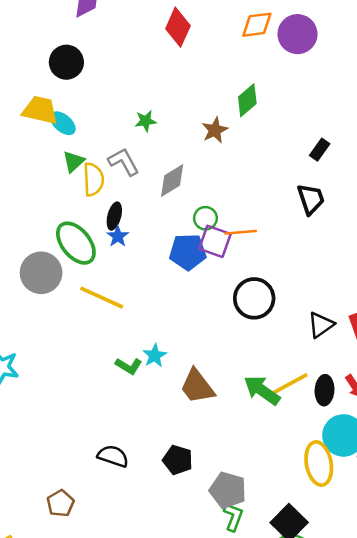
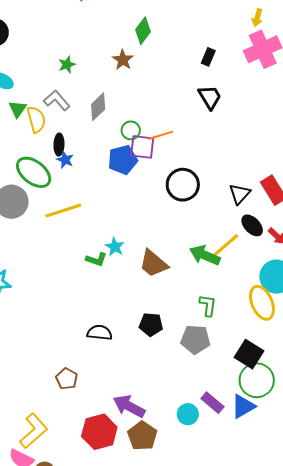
yellow line: (102, 298) -> (63, 211), turned -30
black ellipse: (325, 390) -> (252, 225), moved, turned -35
green L-shape: (233, 517) -> (208, 305), moved

